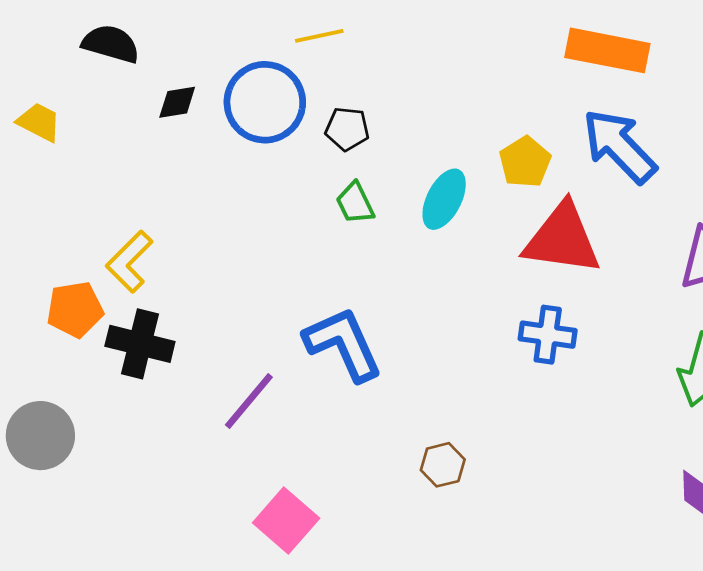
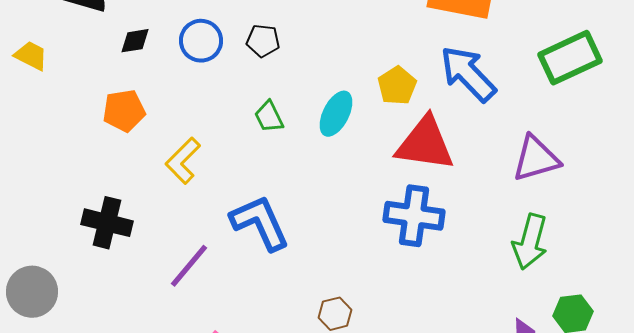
blue circle: (265, 102) -> (201, 41), size x0.7
black pentagon: (347, 129) -> (263, 41), moved
yellow L-shape: (129, 262) -> (183, 161), moved
orange pentagon: (75, 309) -> (124, 111), moved
blue cross: (548, 335) -> (414, 216), size x1.4

